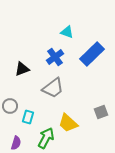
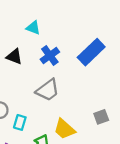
cyan triangle: (67, 32) -> (33, 28), moved
black triangle: (22, 69) -> (14, 57), moved, turned 42

